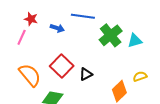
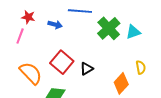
yellow semicircle: (140, 76) -> (141, 67), turned 104

